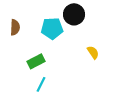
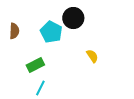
cyan pentagon: (52, 28) -> (51, 32), turned 30

